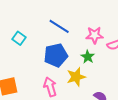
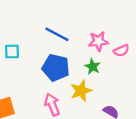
cyan square: (19, 38) -> (12, 51), turned -32
blue pentagon: (56, 55) -> (56, 68), turned 30

